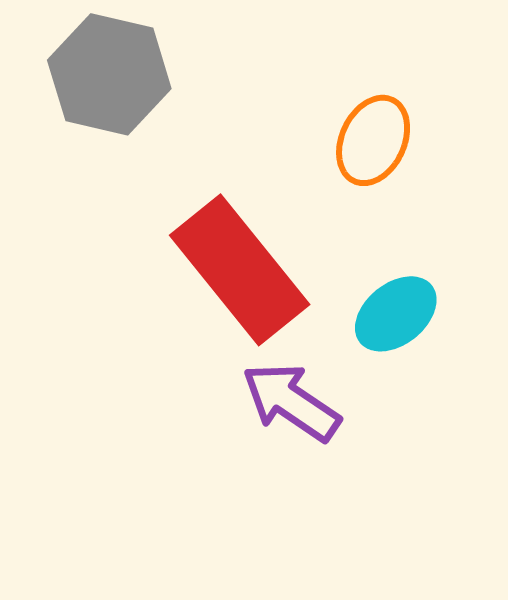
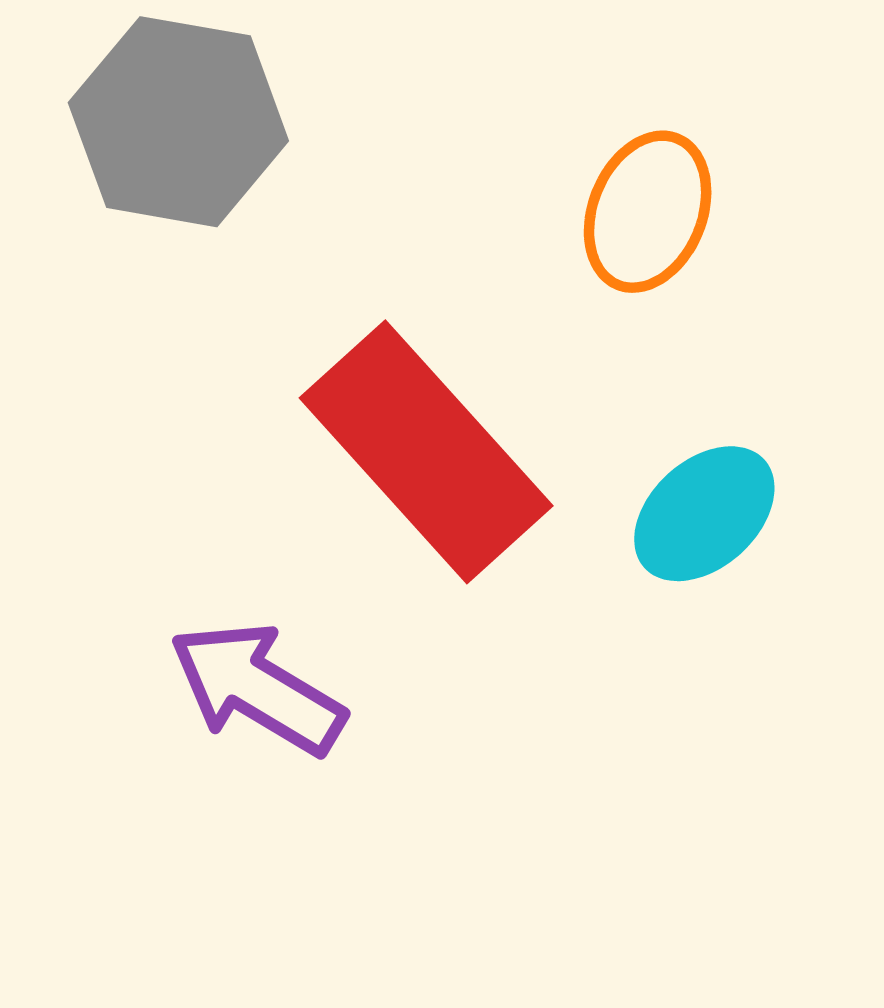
purple arrow: (291, 402) -> (257, 688), moved

